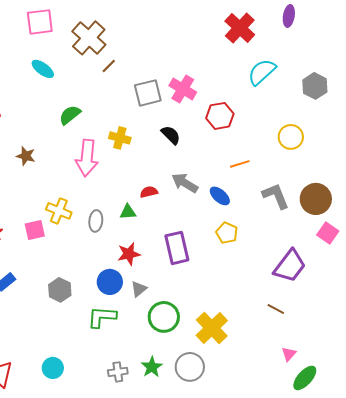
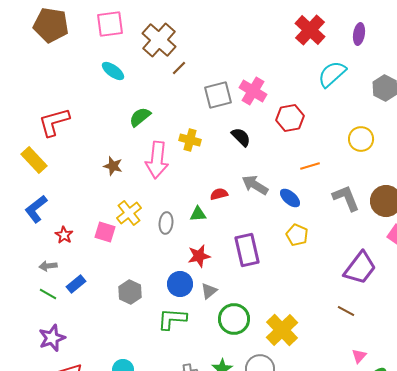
purple ellipse: (289, 16) -> (359, 34), moved
brown star: (26, 156) -> (113, 166), moved
yellow cross: (59, 211) -> (129, 213), turned 30
pink square: (35, 230) -> (105, 232), turned 30

